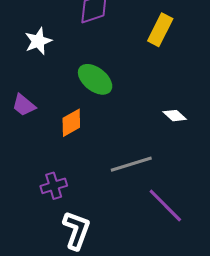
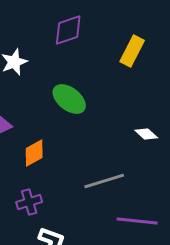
orange diamond: (71, 123) -> (34, 153), moved
purple line: (165, 205) -> (137, 221), turned -39

